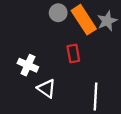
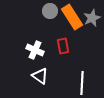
white cross: (28, 65) -> (35, 50), moved

